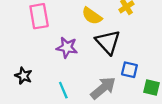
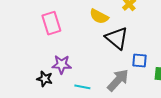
purple star: (67, 47) -> (62, 64), moved
cyan line: (63, 90) -> (82, 87), turned -49

